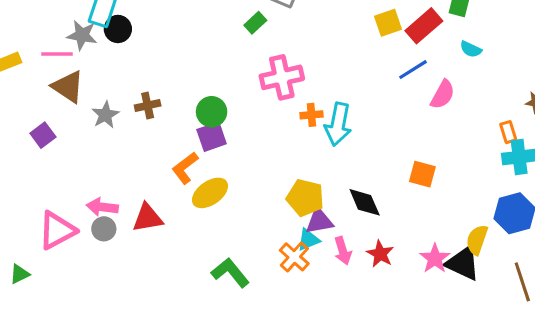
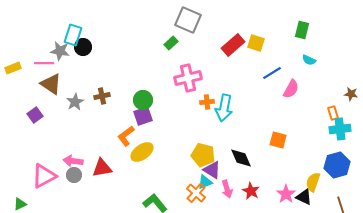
yellow square: (388, 23) -> (256, 43), turned 36
red rectangle: (424, 26) -> (233, 45), moved
purple triangle: (319, 221) -> (212, 170), turned 42
black triangle: (463, 263) -> (304, 197), size x0.7

